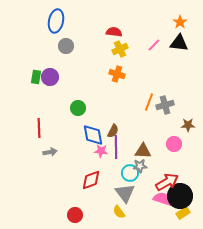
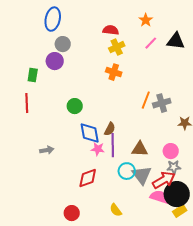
orange star: (180, 22) -> (146, 20), moved
purple circle: (50, 77) -> (55, 61), moved
red line: (39, 128) -> (27, 103), moved
pink circle: (174, 144) -> (171, 151), moved
gray star: (140, 166) -> (174, 167), moved
gray triangle: (125, 193) -> (142, 175), moved

